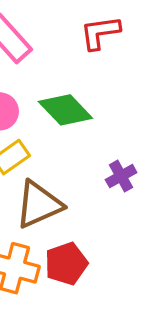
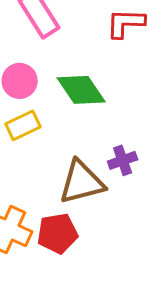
brown triangle: (39, 205) -> (82, 182), moved

